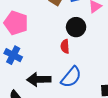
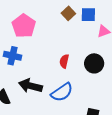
black circle: (76, 27) -> (94, 63), moved
blue cross: (13, 55) -> (13, 56), turned -30

